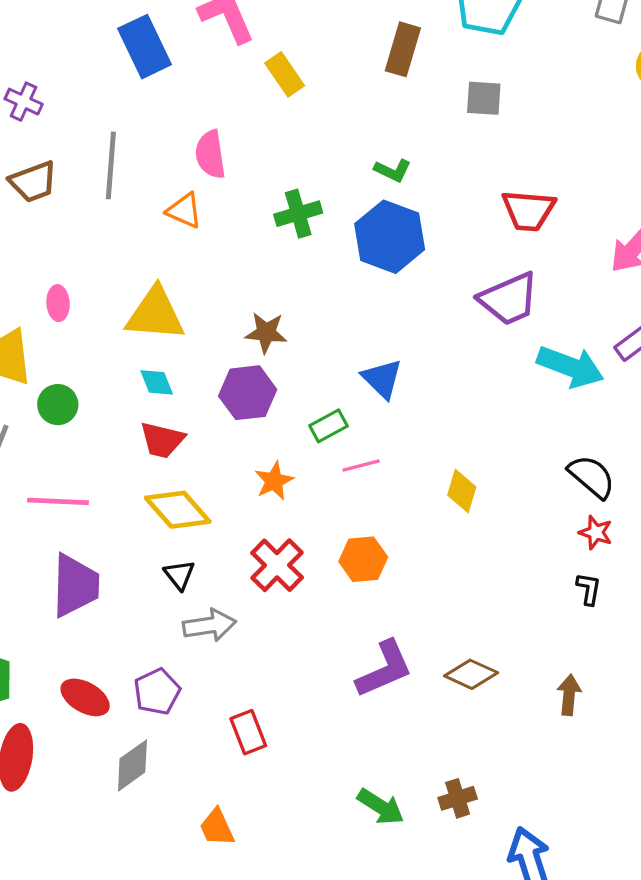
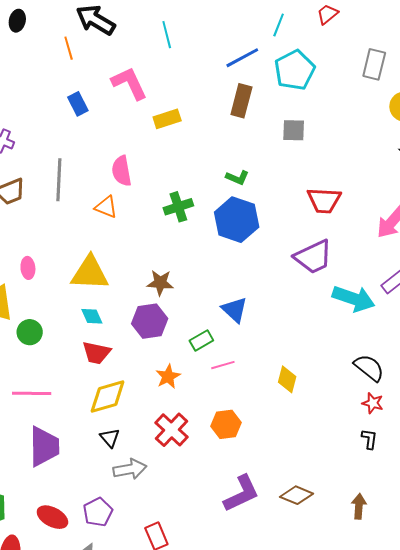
blue rectangle: (145, 47) -> (78, 104), size x0.6
yellow rectangle: (285, 74) -> (167, 119), turned -72
yellow diamond: (178, 510) -> (108, 396), turned -63

